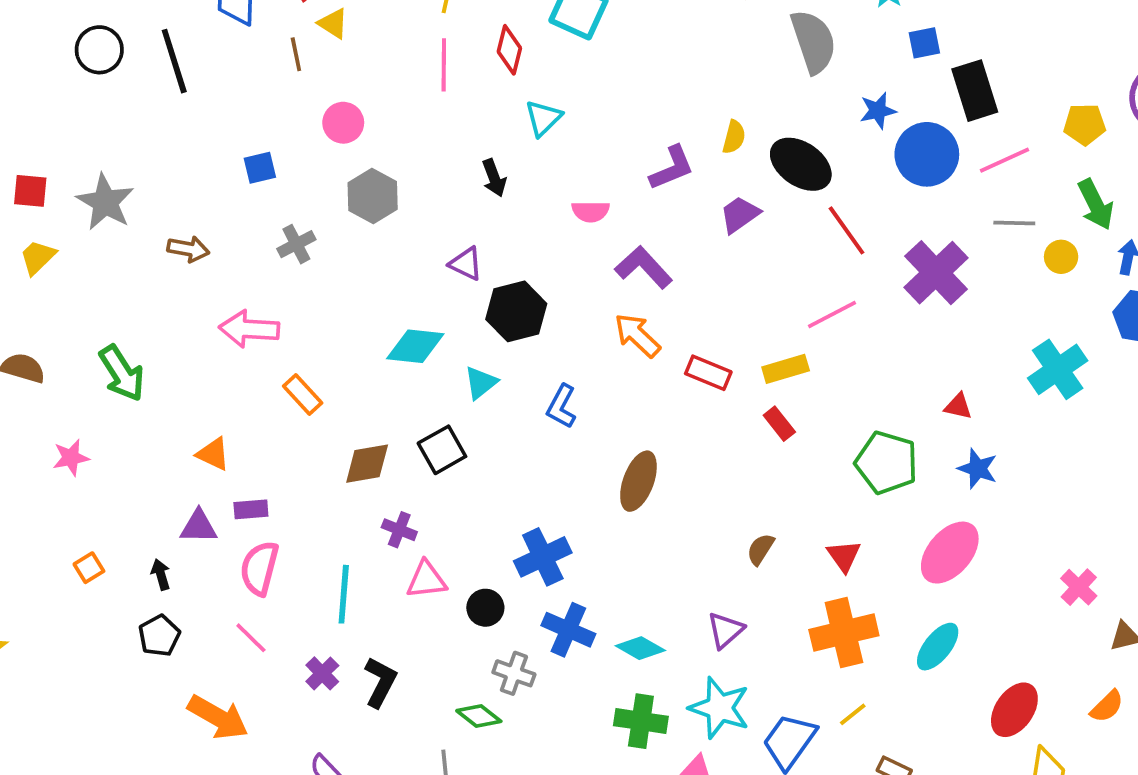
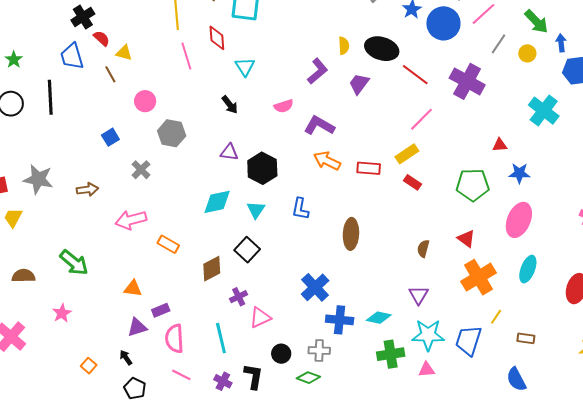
black line: (174, 61) -> (50, 97), turned 32
gray line: (1014, 223) -> (498, 44), turned -40
purple cross: (399, 530) -> (239, 297), turned -30
black circle: (485, 608) -> (281, 354), moved

